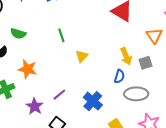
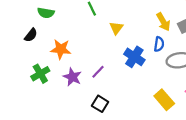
blue cross: (93, 101) -> (134, 57), moved
purple star: (35, 106) -> (72, 77), moved

